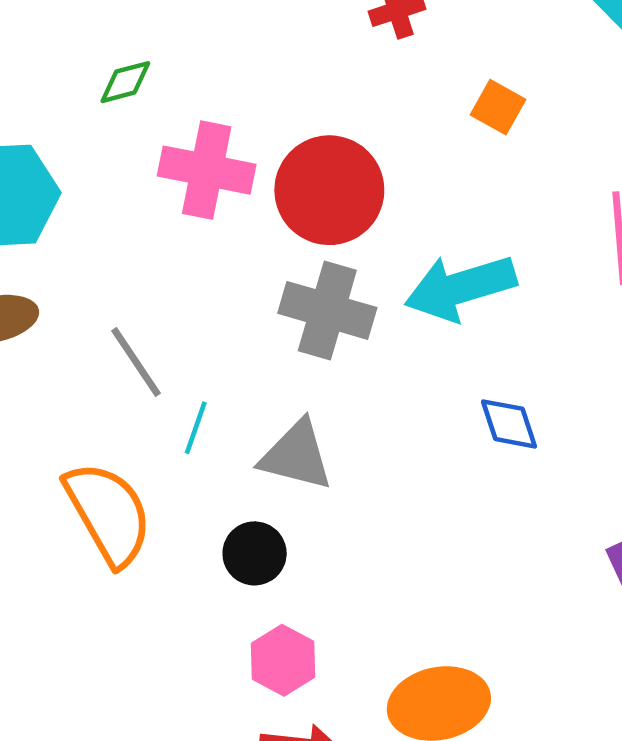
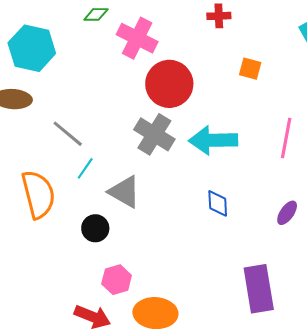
orange square: (498, 107) -> (250, 69), turned -30
pink cross: (207, 170) -> (137, 38), moved
gray line: (136, 362) -> (68, 134), turned -32
pink hexagon: (283, 660) -> (117, 280), moved

